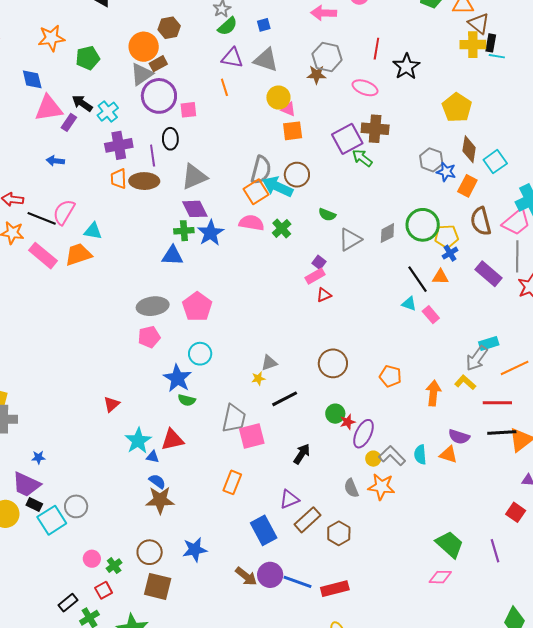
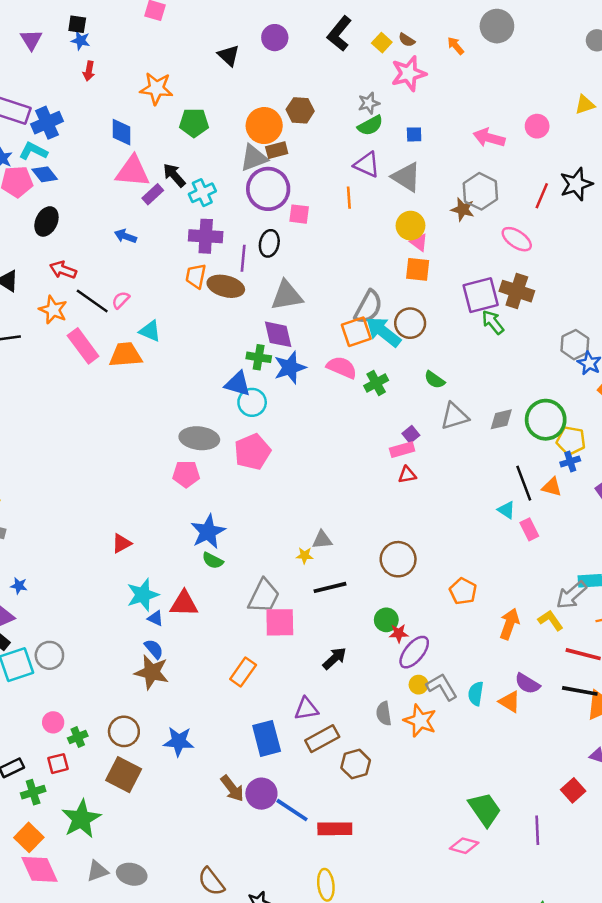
black star: (406, 66) -> (576, 184), moved
pink semicircle: (64, 212) -> (121, 300), size x0.6
cyan circle: (200, 354) -> (252, 402), moved

